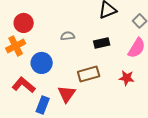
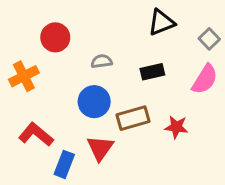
red circle: (24, 23) -> (55, 37), moved
blue circle: (42, 63) -> (94, 102), moved
red star: (127, 78) -> (176, 127), moved

